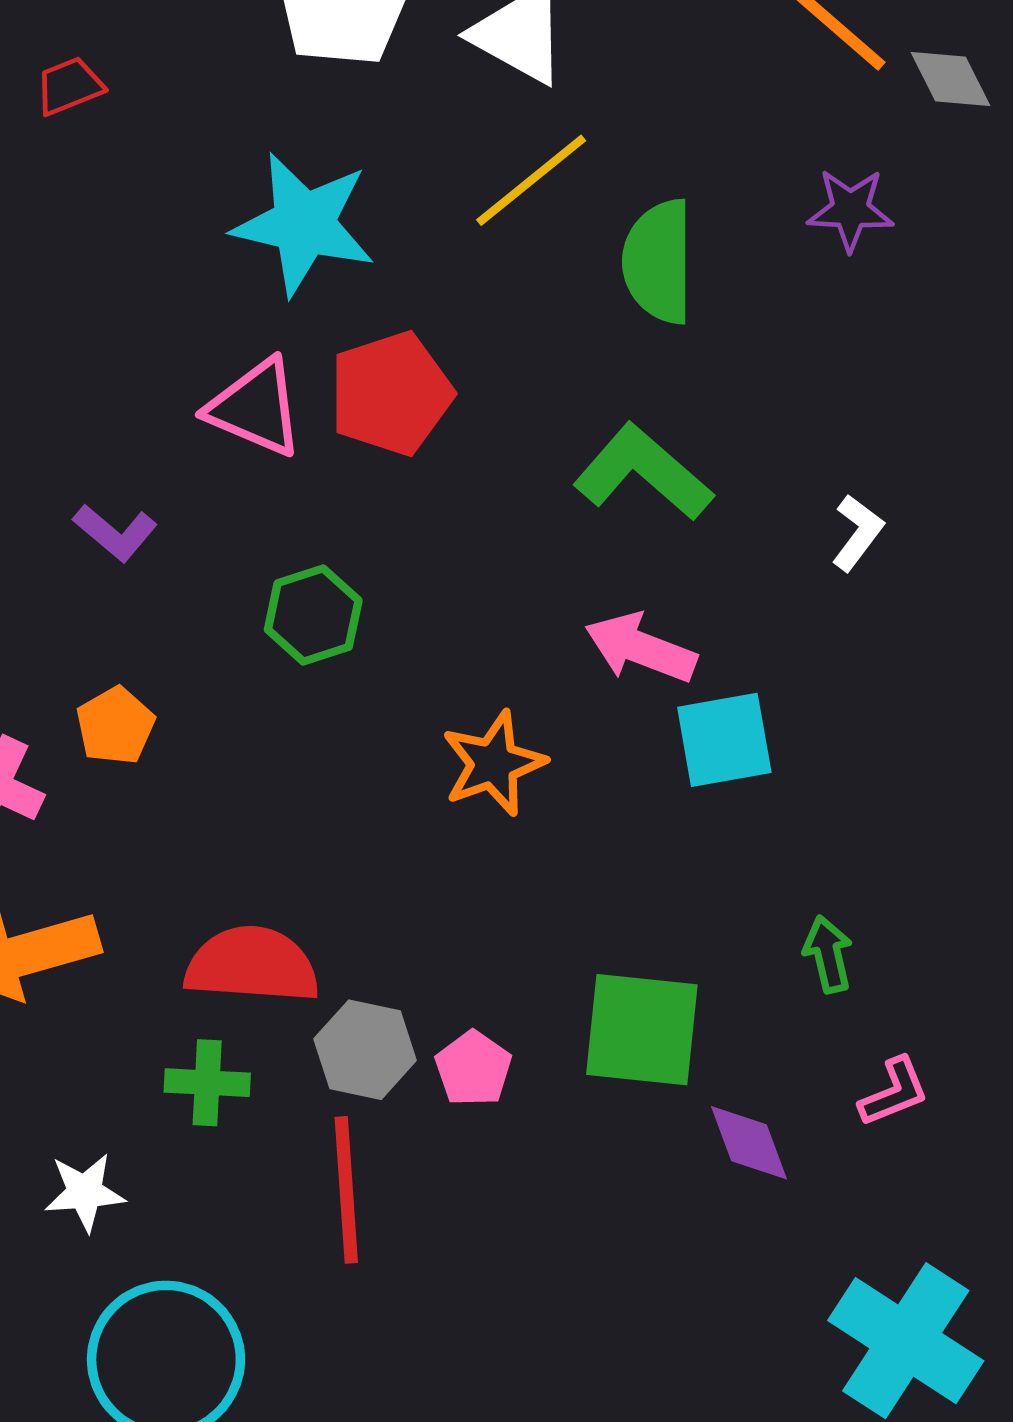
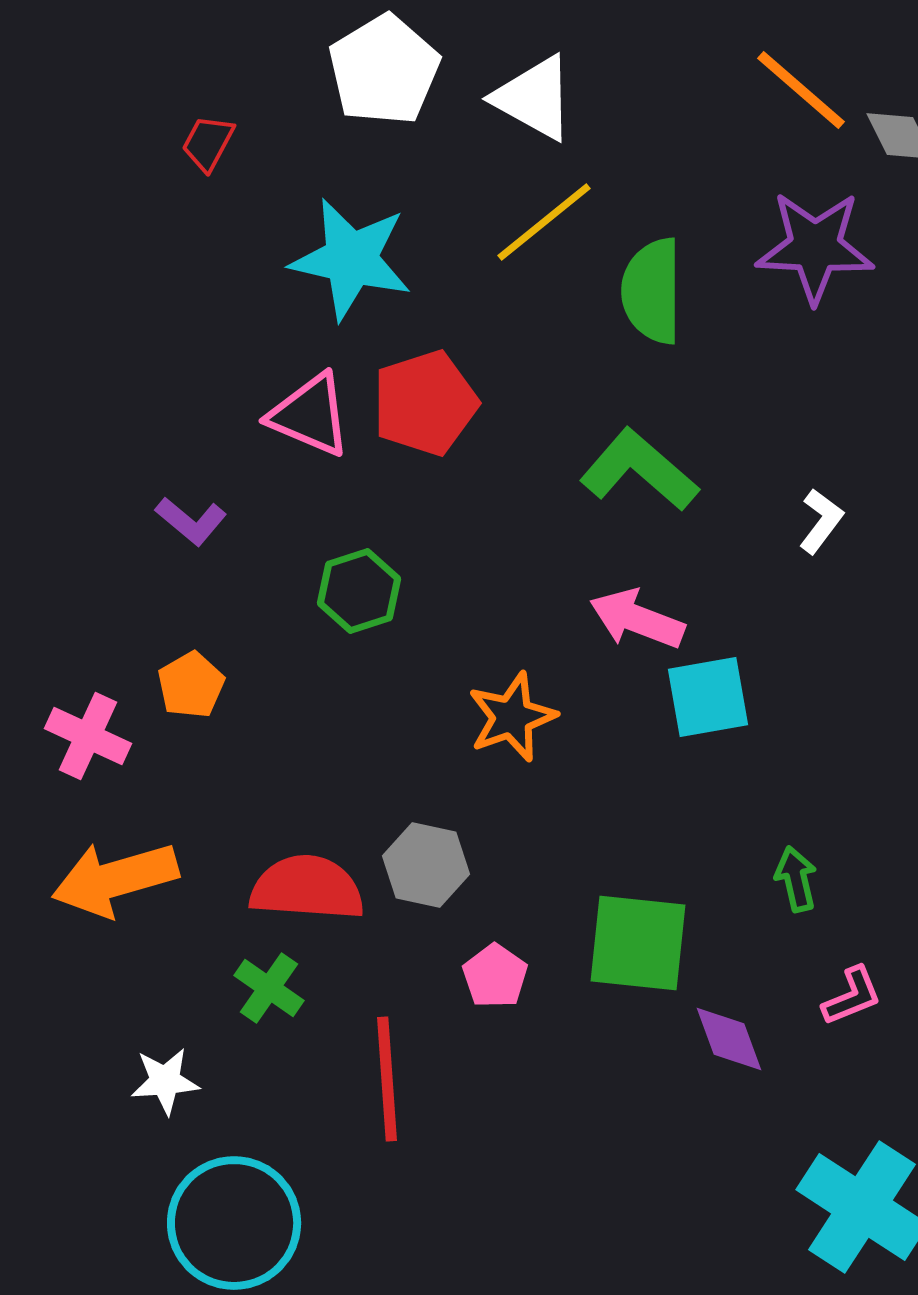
red trapezoid: (69, 86) -> (208, 143), moved, turned -40
purple star: (850, 210) -> (815, 247), size x1.6
gray hexagon: (365, 1050) -> (426, 865), moved
green cross: (207, 1083) -> (269, 988), turned 32

